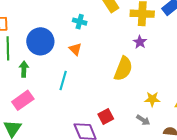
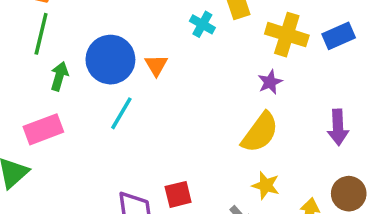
cyan cross: (80, 22) -> (202, 24), moved
blue circle: (40, 41) -> (110, 60), moved
yellow semicircle: (123, 69) -> (260, 132), moved

